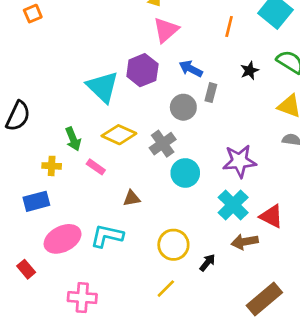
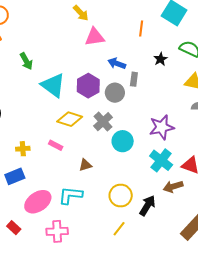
pink triangle: (166, 30) -> (95, 37), turned 40
purple hexagon: (142, 70) -> (88, 86), moved
green arrow: (73, 139) -> (26, 61), moved
black arrow: (207, 263) -> (147, 206), size x1.5
pink cross: (82, 298) -> (57, 231), moved

